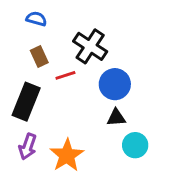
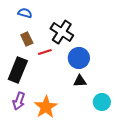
cyan circle: (135, 145) -> (102, 102), moved

